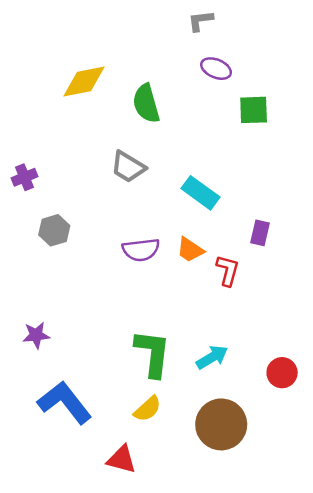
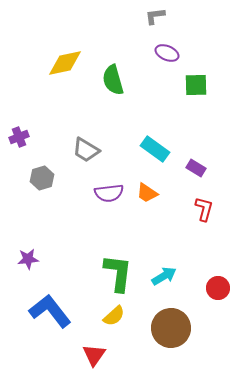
gray trapezoid: (128, 167) -> (86, 150), moved
purple rectangle: (260, 233) -> (196, 168), moved, turned -72
red L-shape: (228, 270) -> (204, 209), moved
red triangle: (122, 459) -> (94, 355), turned 50

